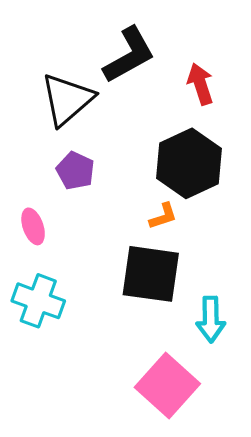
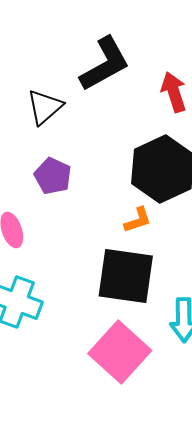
black triangle: (67, 99) -> (45, 107), size x0.7
pink square: (167, 385) -> (120, 352), moved

